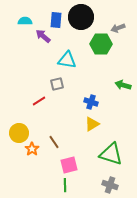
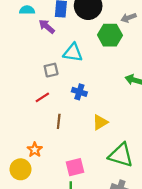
gray square: (57, 84) -> (51, 70), moved
blue cross: (91, 102) -> (79, 92), moved
yellow circle: (19, 133) -> (21, 169), moved
brown line: (54, 142) -> (59, 121), moved, turned 40

